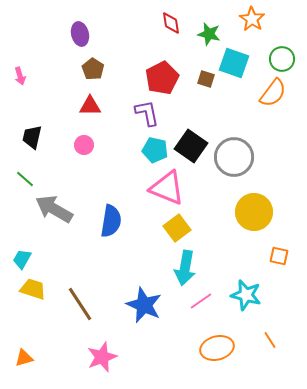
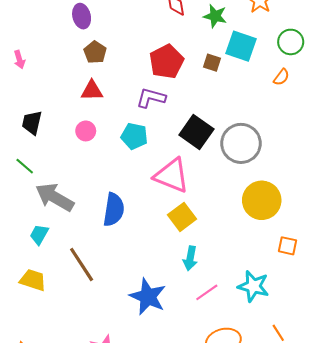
orange semicircle: (273, 93) -> (281, 77), size x0.6
purple L-shape: (147, 113) -> (151, 98), turned -64
cyan pentagon: (155, 150) -> (134, 136), moved
cyan trapezoid: (22, 259) -> (39, 234), moved
cyan arrow: (185, 268) -> (190, 258), size x0.7
brown line: (80, 304) -> (82, 264), moved

